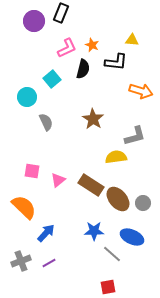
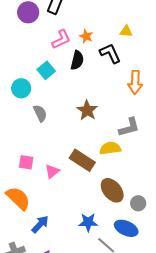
black L-shape: (116, 62) -> (110, 53), turned -120
orange arrow: (141, 91) -> (135, 82), turned 75
brown rectangle: (91, 185) -> (82, 160), moved
gray circle: (143, 203) -> (138, 203), moved

